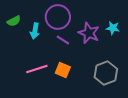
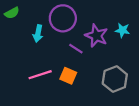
green semicircle: (14, 21) -> (12, 13), moved
purple line: (63, 40) -> (76, 49), moved

